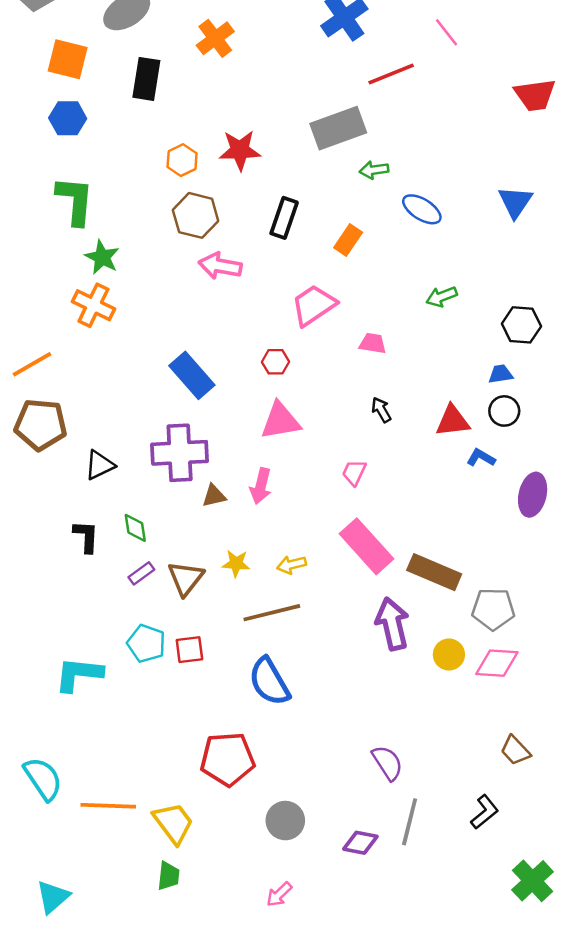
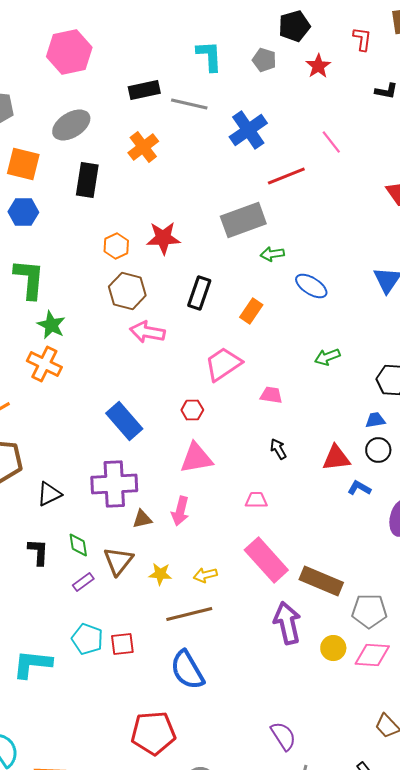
pink trapezoid: (354, 472) -> (256, 500), turned 65
brown triangle: (186, 578) -> (118, 561), moved

